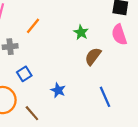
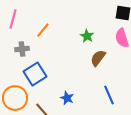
blue square: (24, 74) -> (35, 74), size x1.6
blue star: (58, 90) -> (67, 98), moved

